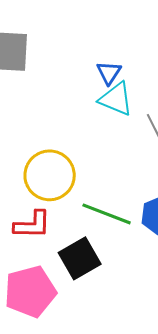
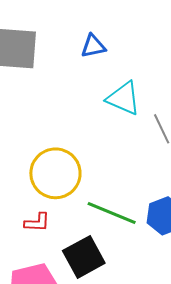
blue triangle: (109, 73) -> (93, 46), moved, turned 44
red L-shape: (32, 225) -> (37, 222), size x0.7

